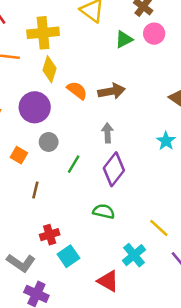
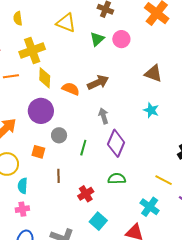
pink circle: (154, 34) -> (121, 39), moved
red cross: (50, 235) -> (86, 194), moved

